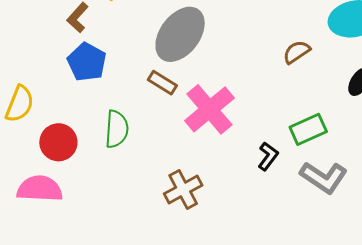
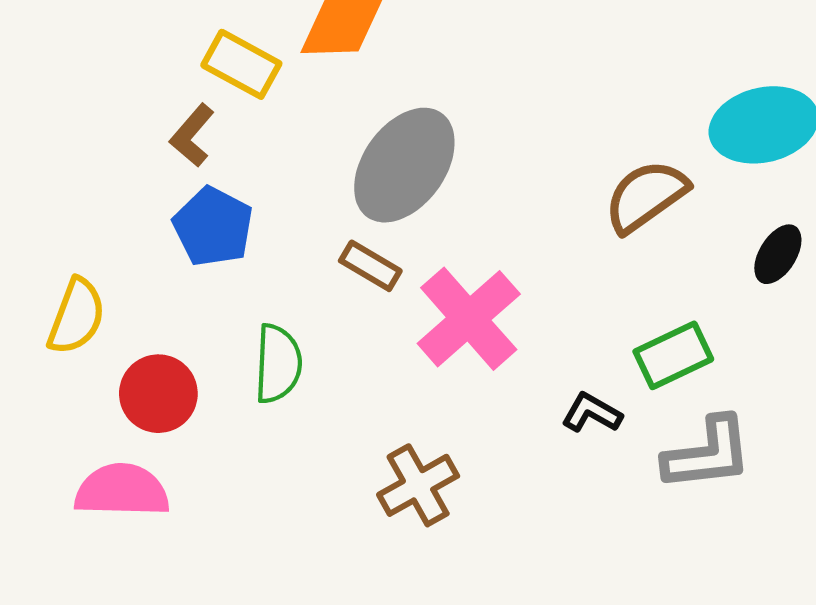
brown semicircle: (297, 52) -> (646, 196), size x1.5
black L-shape: (268, 156) -> (592, 413), turned -96
gray L-shape: (324, 177) -> (708, 454), turned -39

